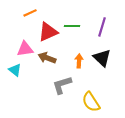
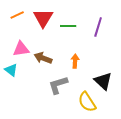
orange line: (30, 13) -> (17, 15), moved
red triangle: (48, 32) -> (43, 18), moved, turned -35
black triangle: (102, 58) -> (103, 81), moved

